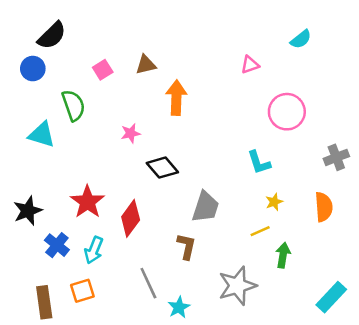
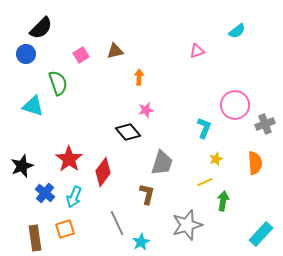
orange arrow: (176, 98) -> (139, 77), size x0.6
pink circle: (287, 112) -> (235, 105), moved
pink star: (131, 133) -> (146, 110), moved
cyan L-shape: (259, 162) -> (204, 128), turned -140

